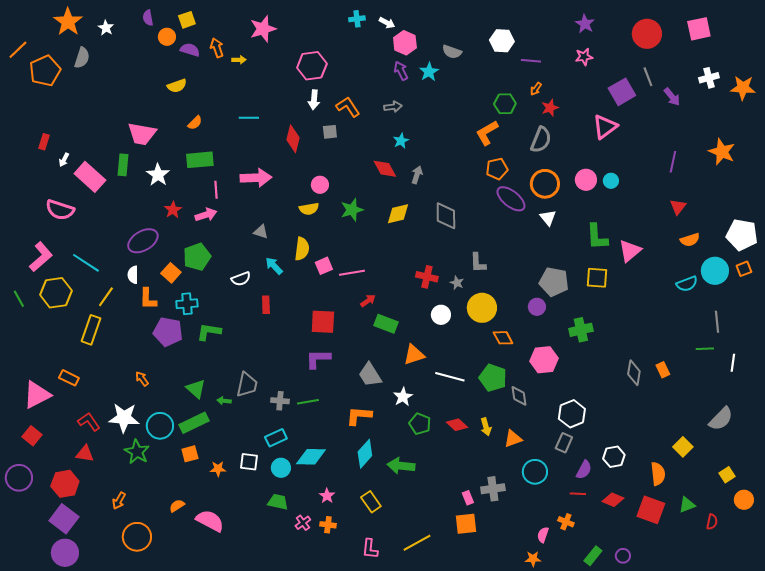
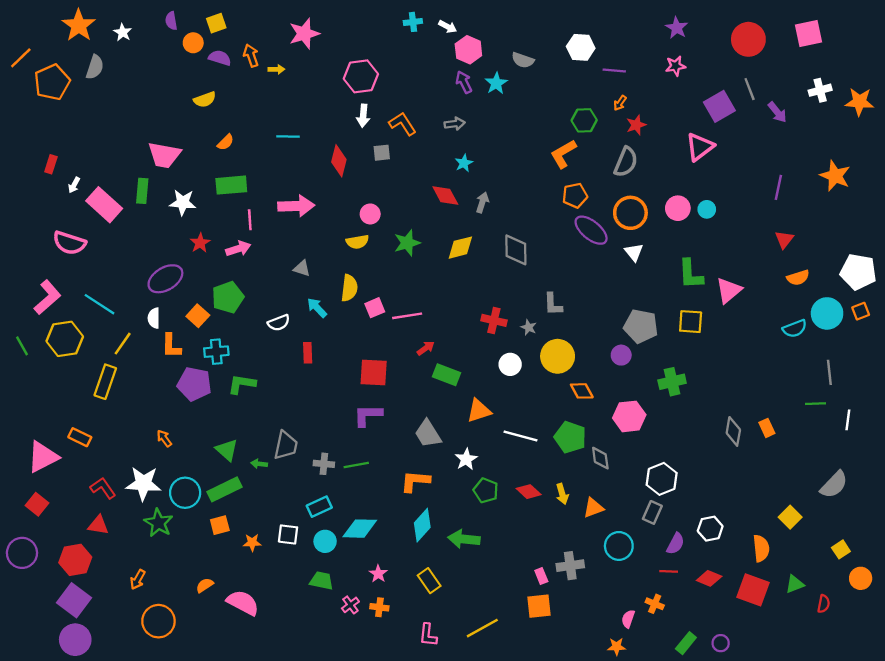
white star: (158, 175) -> (183, 202), turned -30

